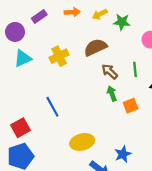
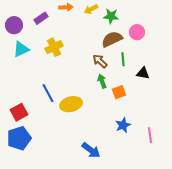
purple rectangle: (39, 17) -> (41, 18), moved
brown semicircle: (95, 47) -> (112, 39), moved
yellow ellipse: (82, 142) -> (71, 104), moved
blue star: (123, 154) -> (123, 125), moved

